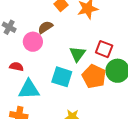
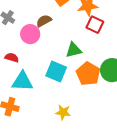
red square: (104, 49) -> (95, 25), moved
green triangle: (77, 54) -> (74, 50), turned 36

